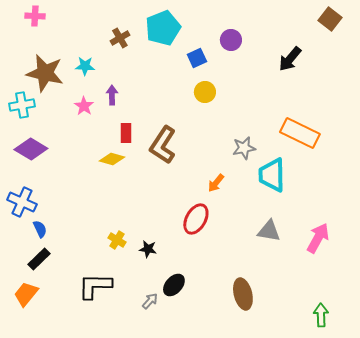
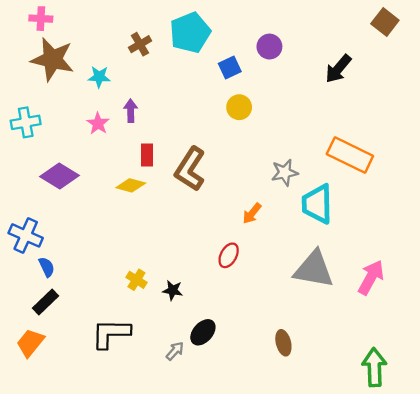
brown star: (45, 73) -> (52, 59), moved
purple diamond: (31, 149) -> (59, 176), moved
red ellipse: (196, 219) -> (229, 255), size x0.7
gray triangle: (269, 231) -> (314, 269), size x1.5
brown ellipse: (243, 294) -> (283, 343), size x0.7
green arrow: (321, 315) -> (374, 367), size x1.4

